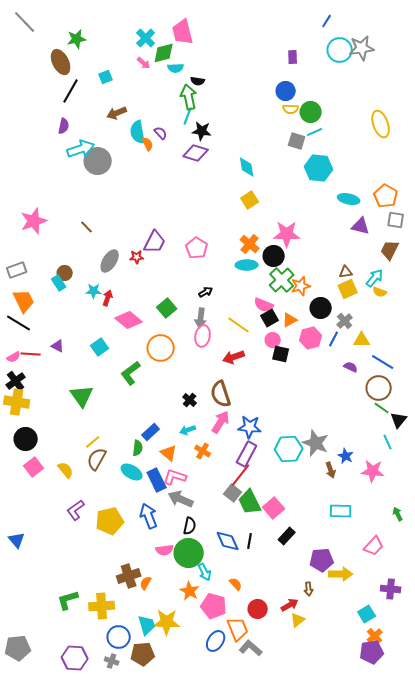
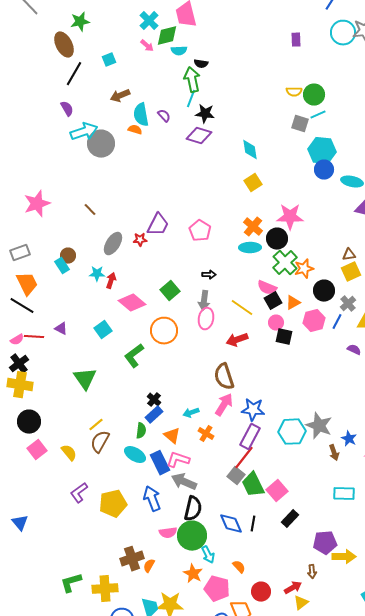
blue circle: (286, 91) -> (324, 170), moved
purple semicircle: (64, 126) -> (67, 109), turned -42
orange semicircle: (148, 144) -> (135, 130), moved, turned -48
black arrow: (206, 292) -> (209, 275), turned 32
black cross: (190, 400) -> (154, 400), moved
black semicircle: (190, 526) -> (193, 509), size x1.4

